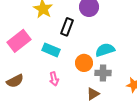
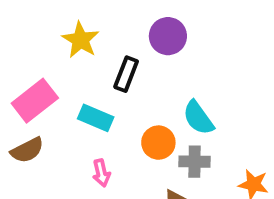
cyan semicircle: (105, 50) -> (198, 118), turned -108
brown semicircle: (15, 81) -> (27, 150), moved

